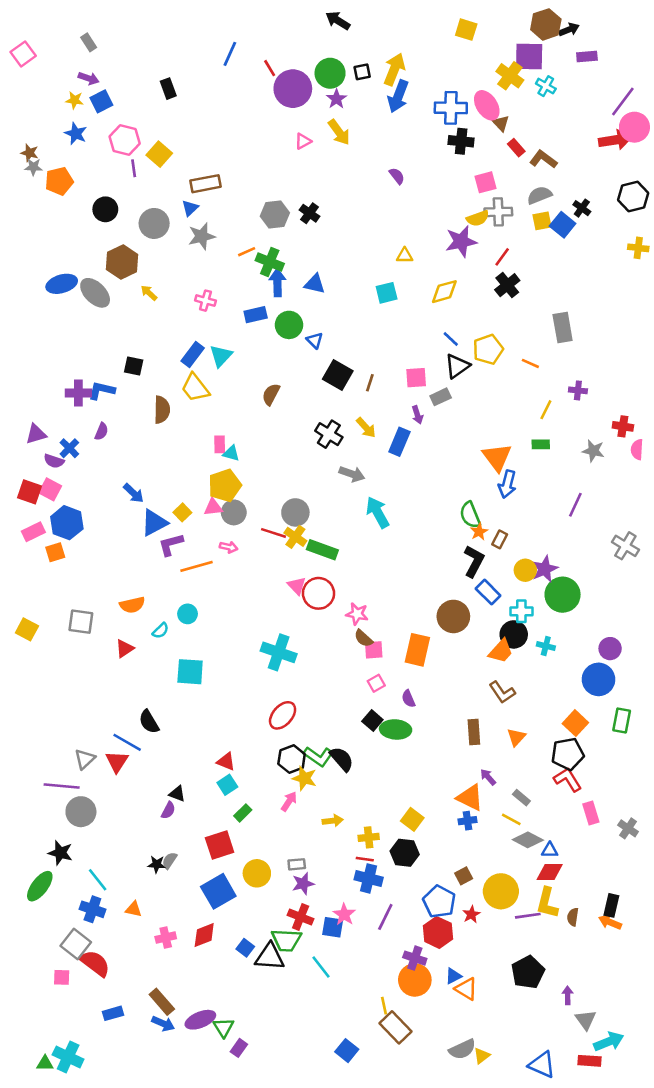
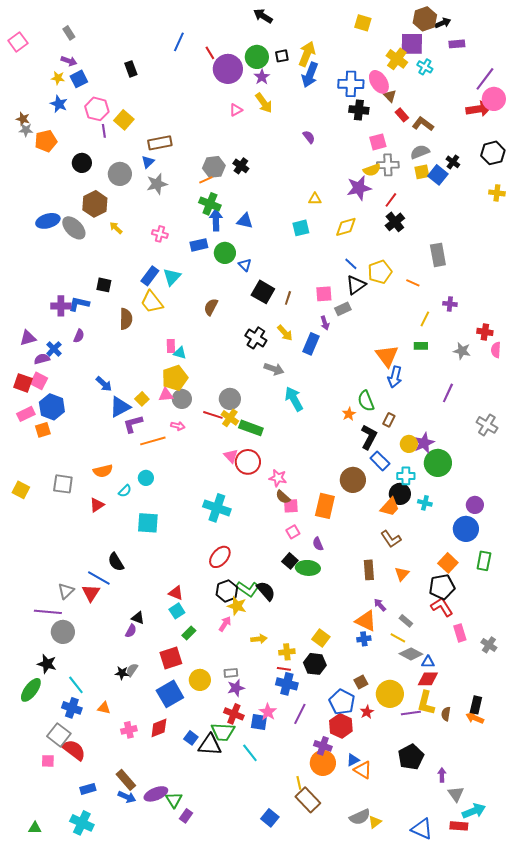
orange line: (247, 252) -> (206, 180), moved
purple semicircle: (54, 461) -> (42, 359), turned 147
orange star: (479, 532) -> (349, 414), moved
cyan cross: (68, 1057) -> (82, 823), moved

